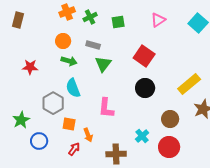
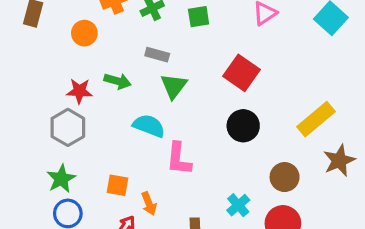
orange circle: (63, 41) -> (84, 33), moved
red star: (30, 67) -> (79, 91), moved
cyan semicircle: (73, 88) -> (149, 126), moved, turned 132
gray hexagon: (53, 103) -> (68, 127), moved
green star: (21, 120) -> (61, 179), moved

